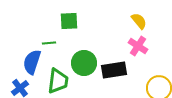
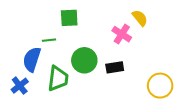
pink cross: (138, 46) -> (122, 34), moved
black rectangle: (114, 70) -> (115, 67), size x0.7

